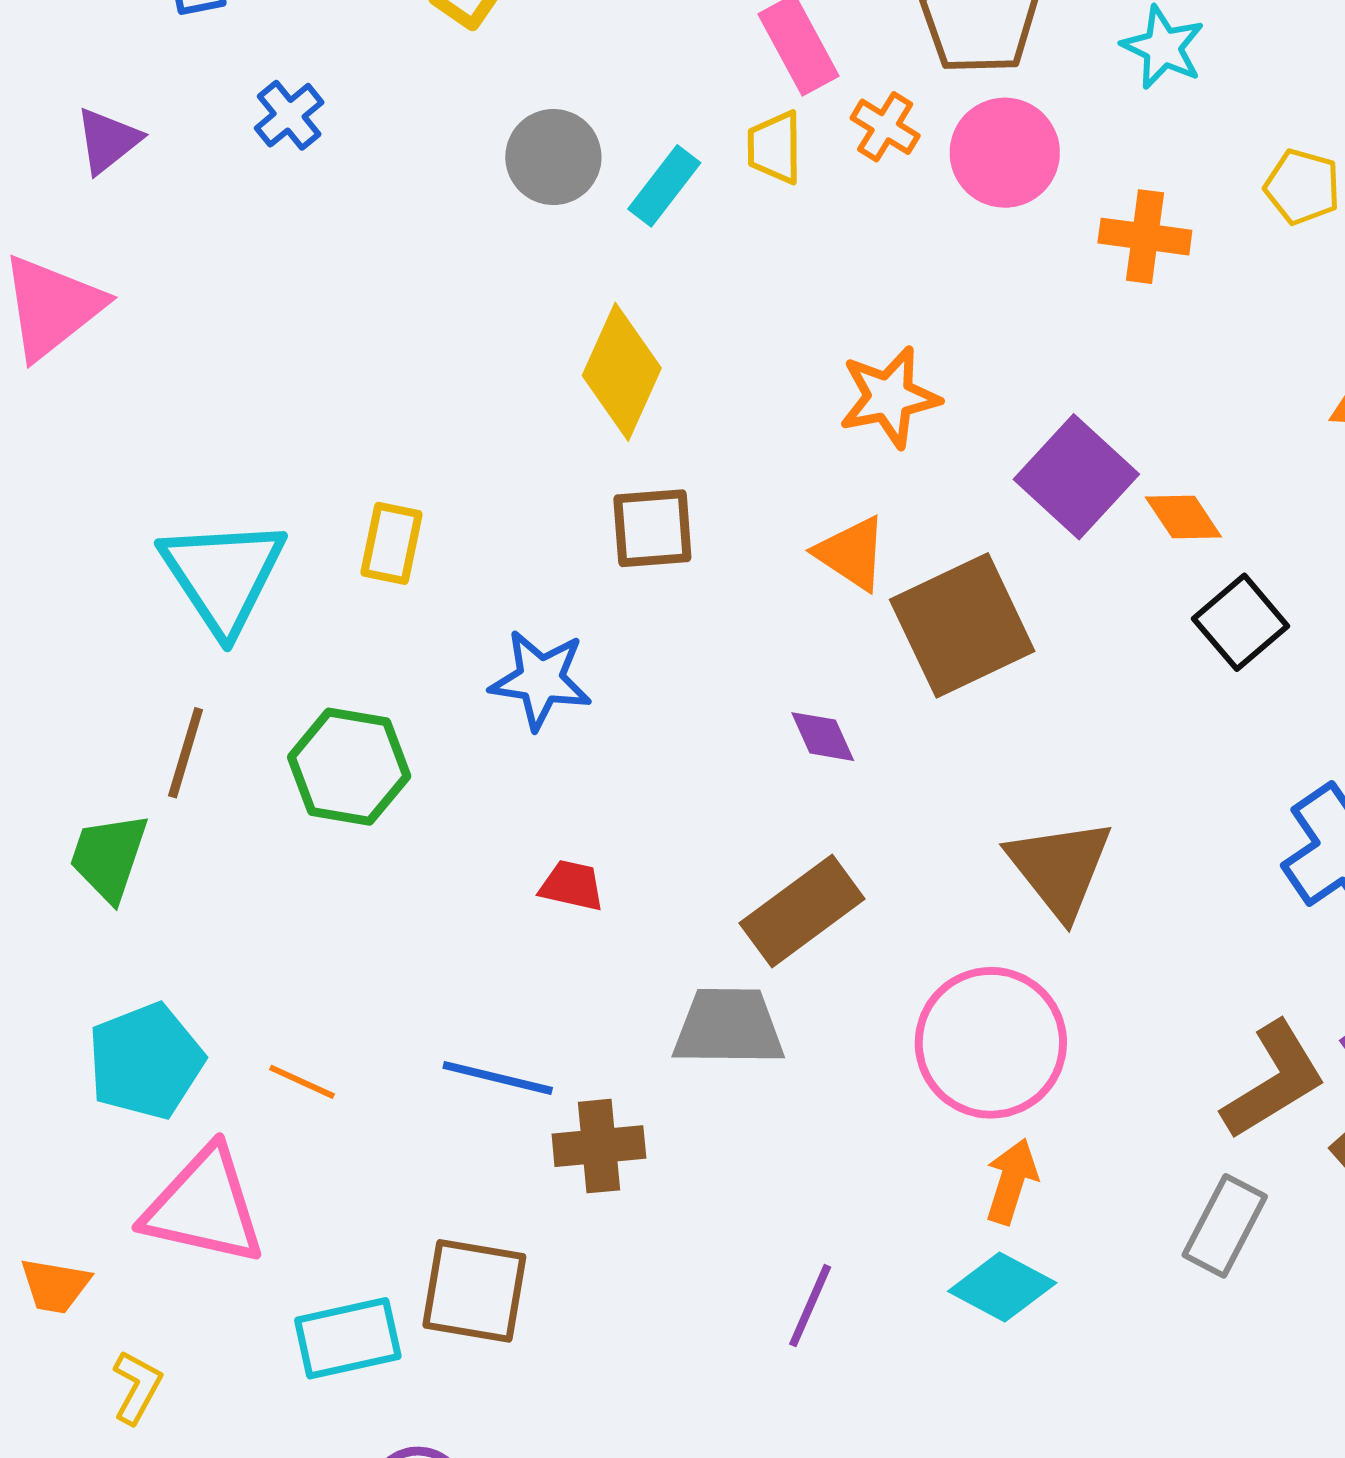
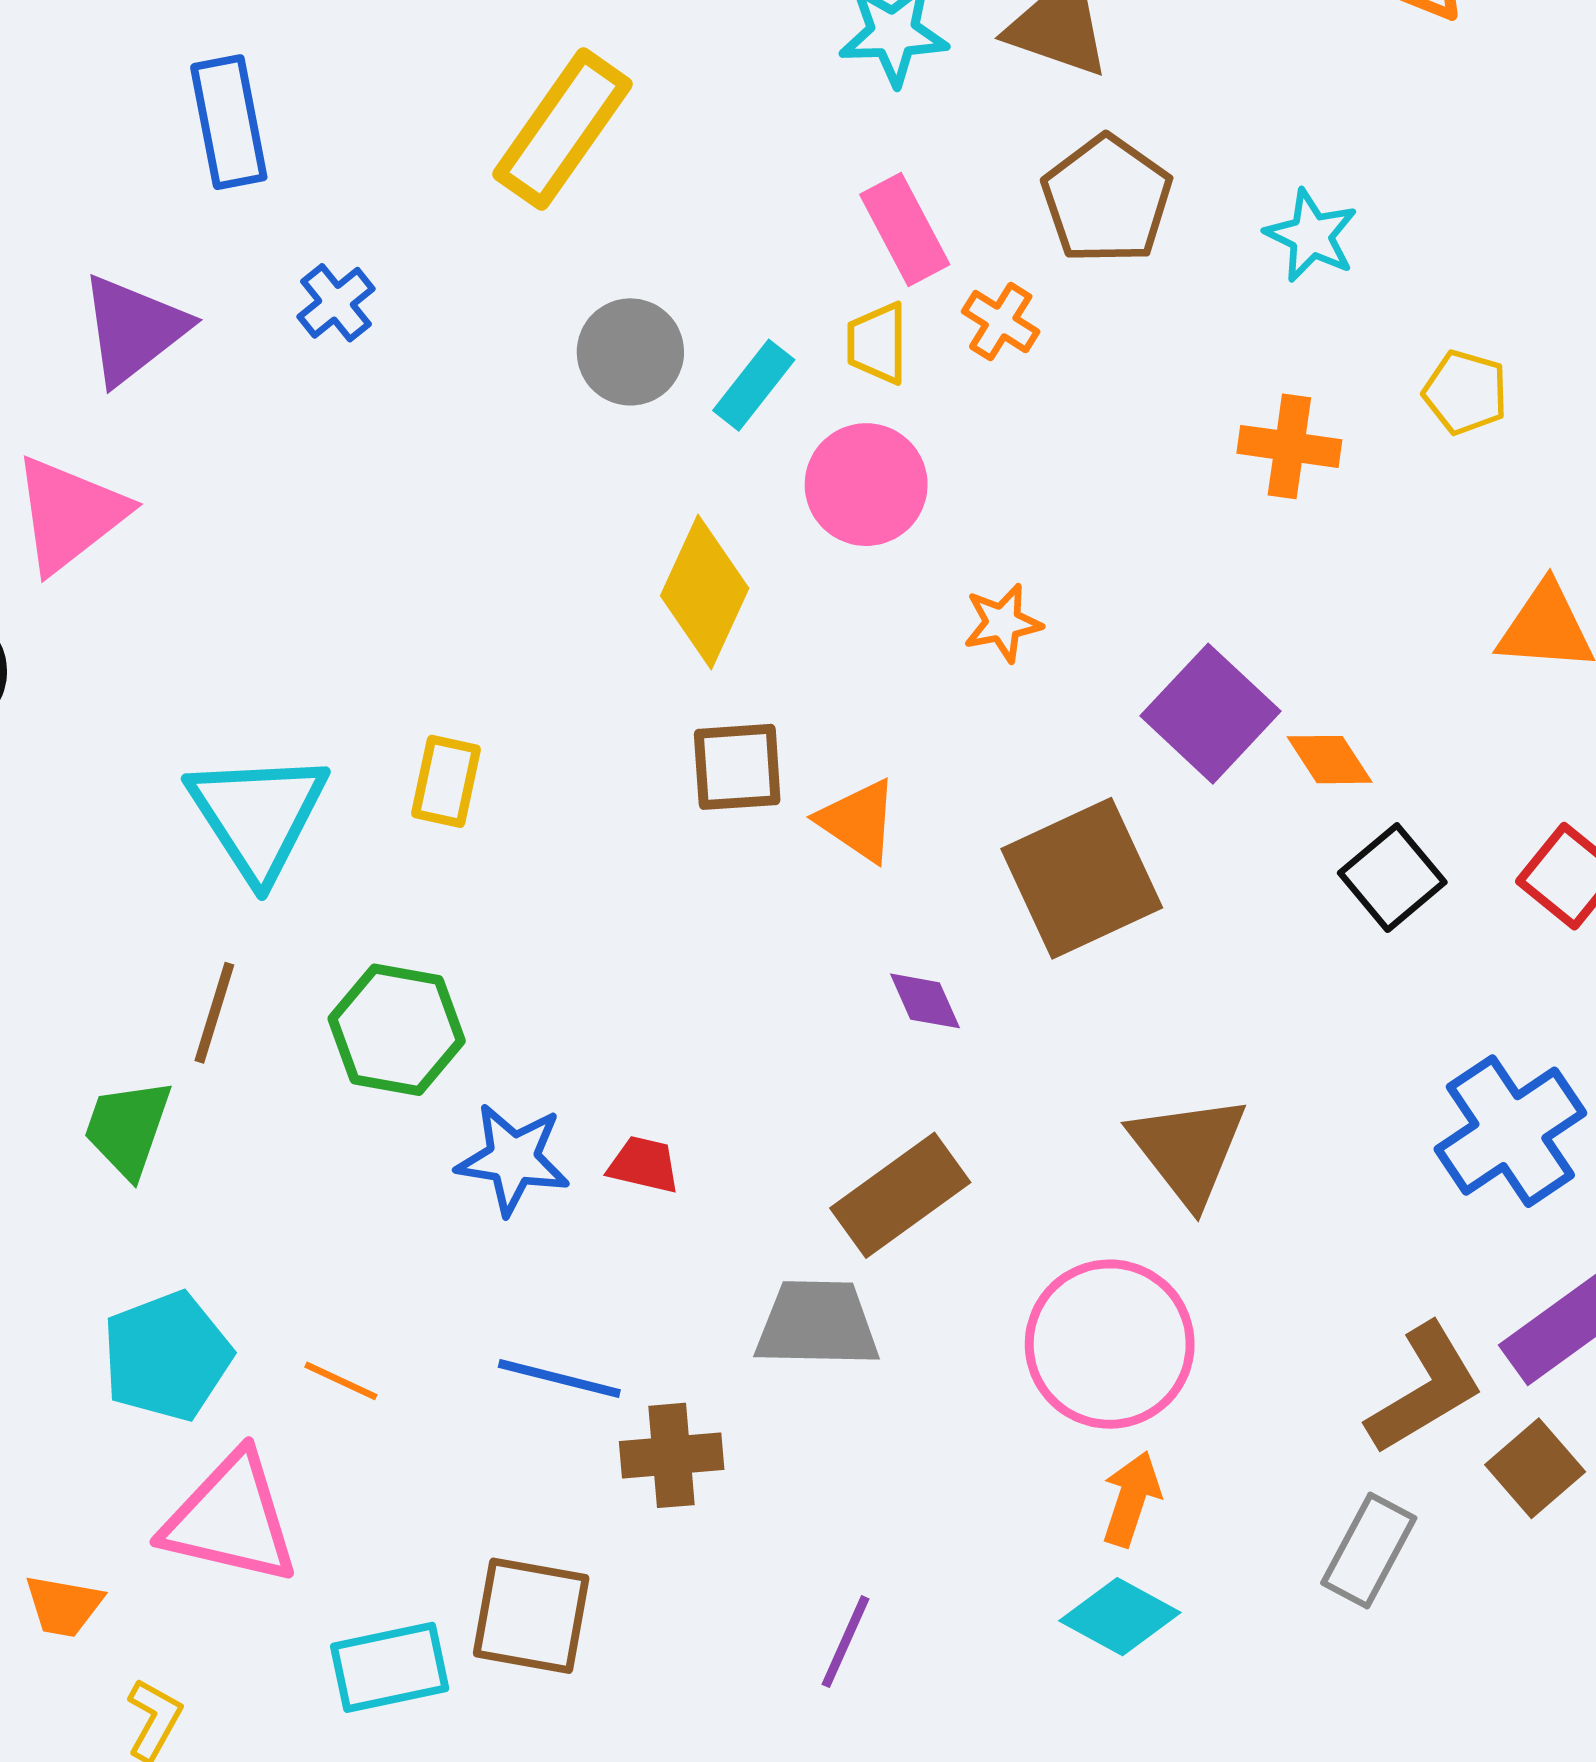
purple triangle: (108, 141) -> (134, 329), size x1.5
pink circle: (1005, 153) -> (866, 485), moved
orange star: (889, 397) -> (1003, 623), size x0.7
orange triangle: (851, 553) -> (858, 821), moved
blue star: (541, 680) -> (513, 1159), moved
purple line: (810, 1306) -> (846, 1642), moved

